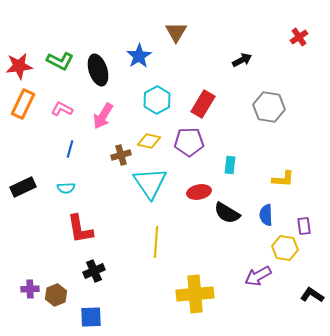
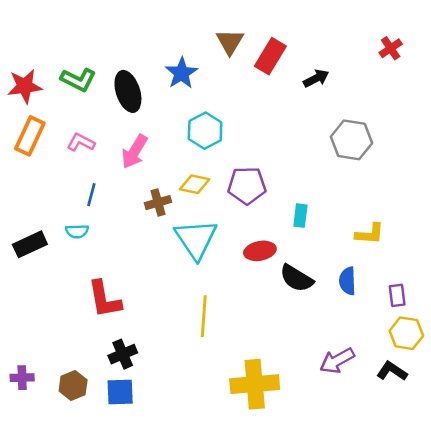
red rectangle: (203, 104) -> (270, 56), moved
cyan semicircle: (66, 188) -> (77, 231), moved
yellow hexagon: (285, 248) -> (406, 333), moved
purple cross: (30, 289) -> (22, 378), moved
black L-shape: (312, 295) -> (392, 371), moved
blue square: (91, 317) -> (120, 392), moved

